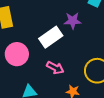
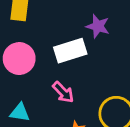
purple star: (73, 21) -> (98, 26), moved

